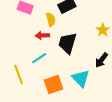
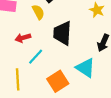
red arrow: (42, 35) -> (23, 38), moved
yellow line: (19, 74) -> (18, 79), turned 30

